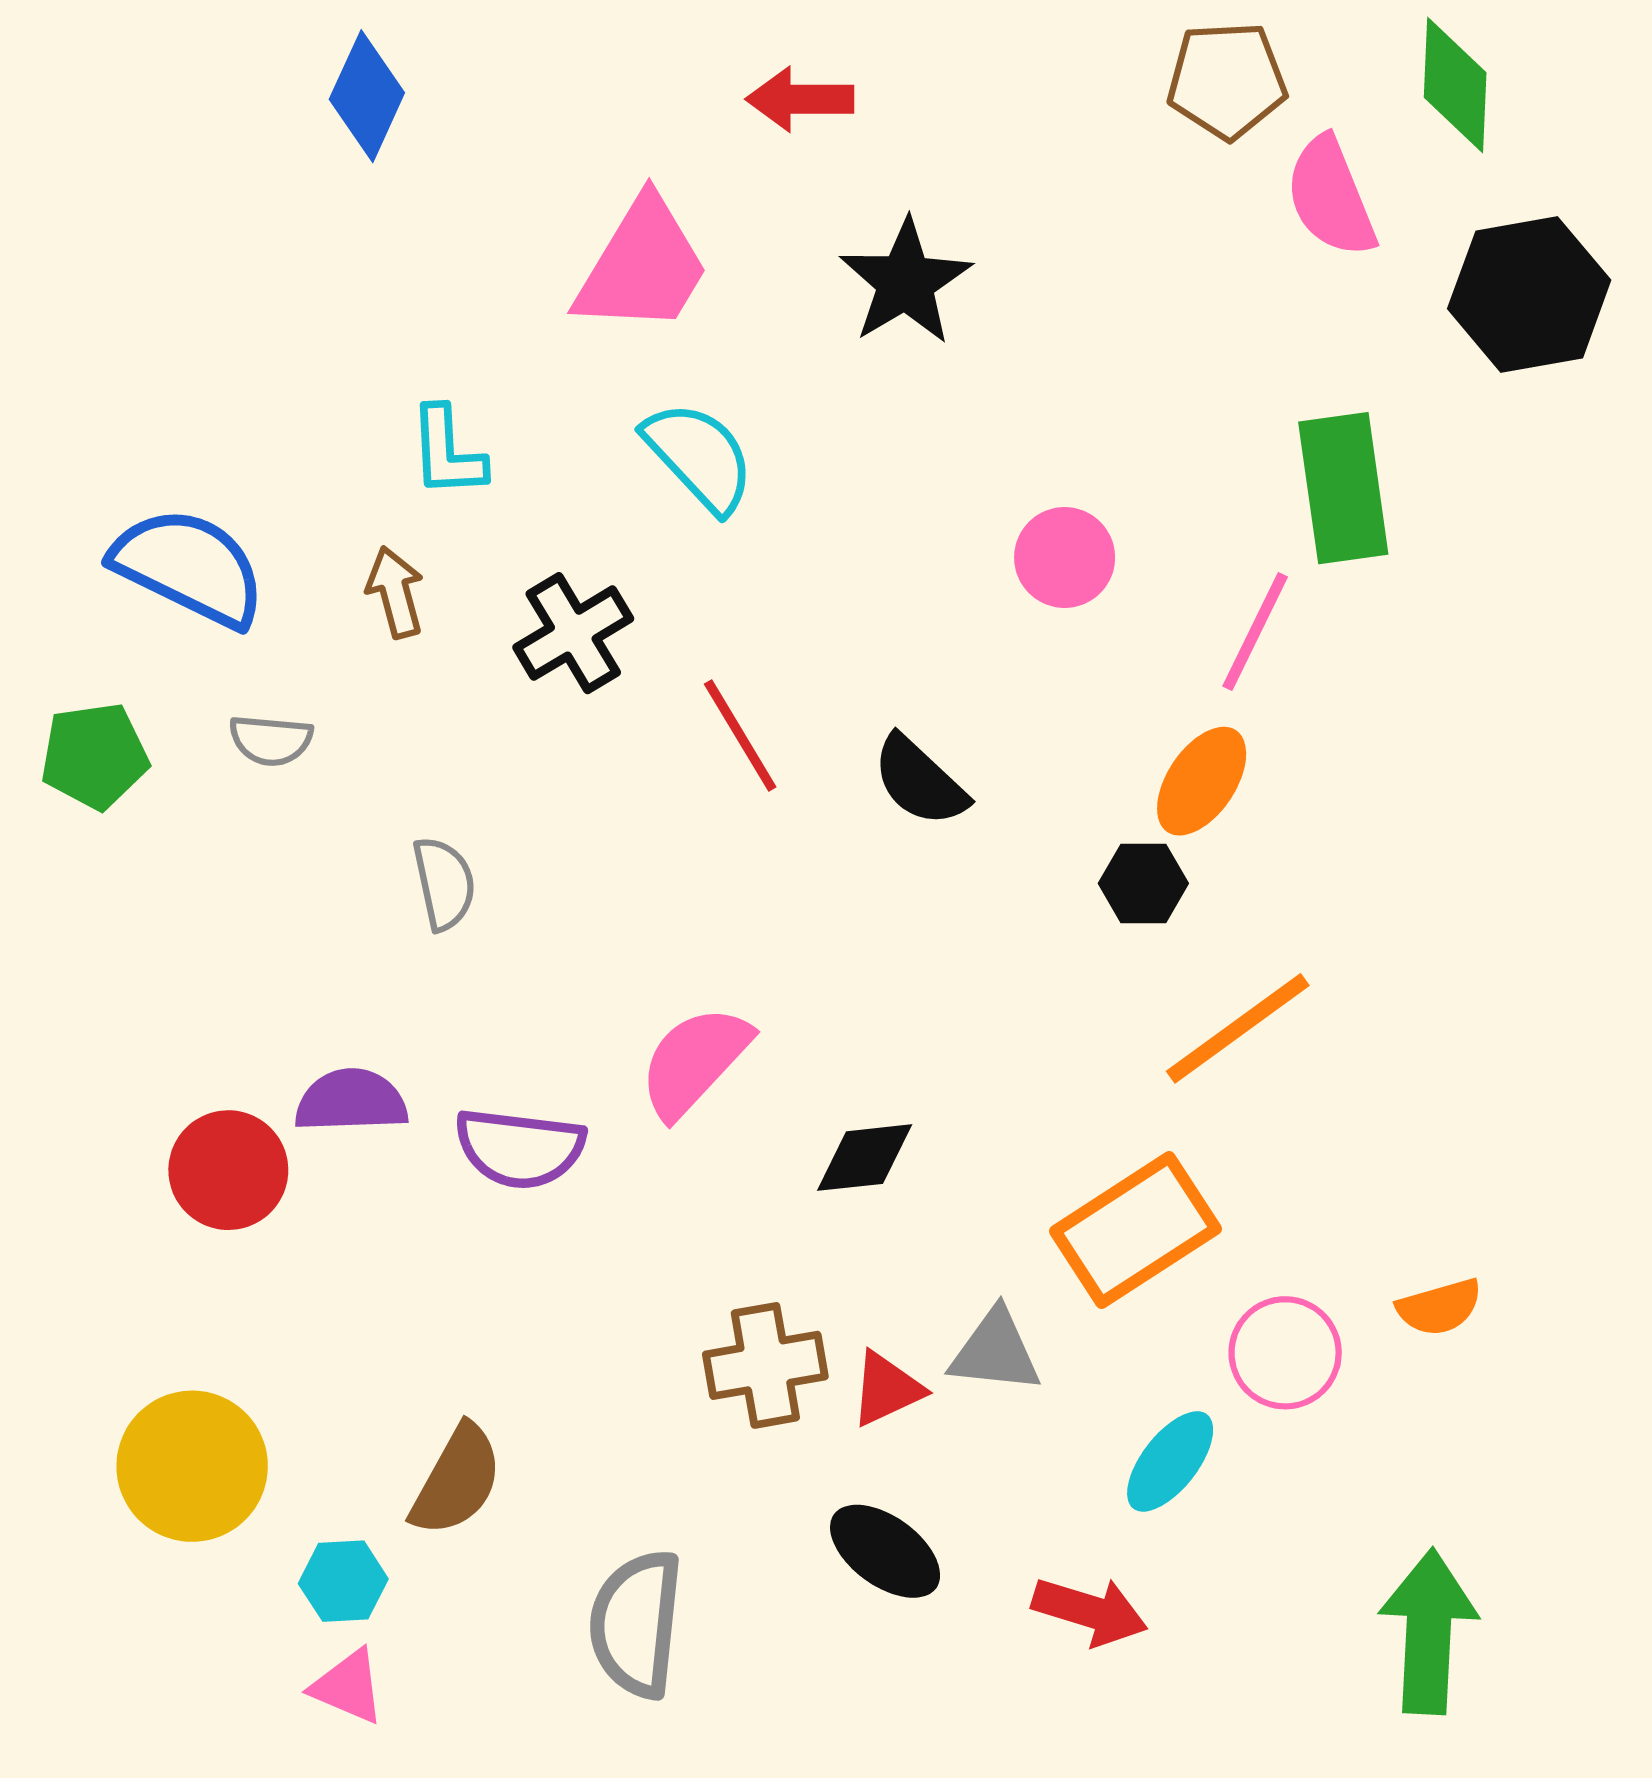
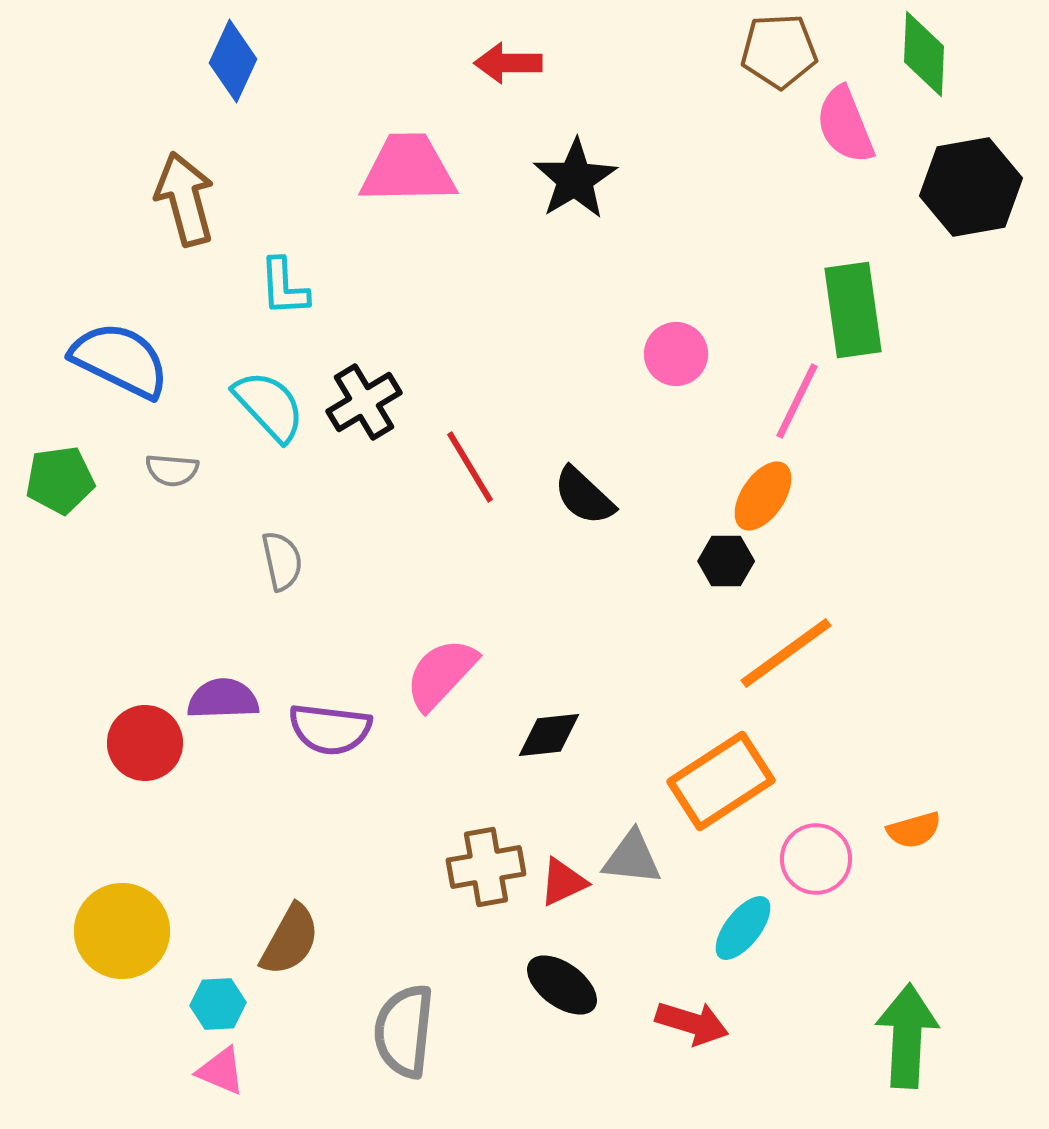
pink trapezoid: (643, 266) -> (408, 169), turned -122
cyan semicircle: (699, 457) -> (269, 406), moved
brown arrow: (395, 592) -> (185, 199), moved, size x1.6

